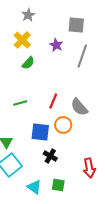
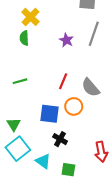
purple star: (56, 45) -> (66, 40), moved
green semicircle: (28, 63) -> (24, 38), moved, turned 136
green line: (20, 103) -> (20, 81), moved
cyan triangle: (34, 187) -> (43, 161), moved

